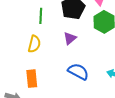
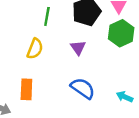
purple triangle: (70, 38) -> (78, 48), turned -32

